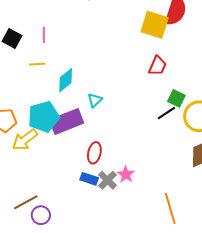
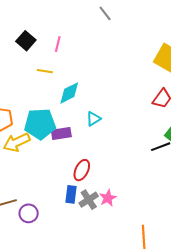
purple rectangle: (67, 121) -> (61, 134), size x0.6
blue rectangle: (89, 179) -> (71, 194), turned 66
purple circle: (41, 215) -> (29, 213), moved

